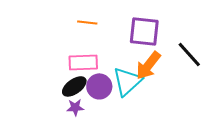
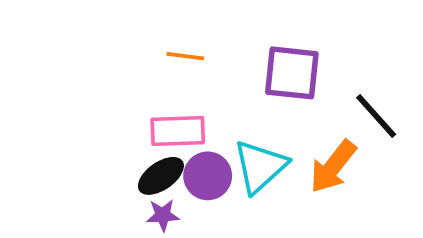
orange arrow: (148, 65) -> (333, 167), moved

